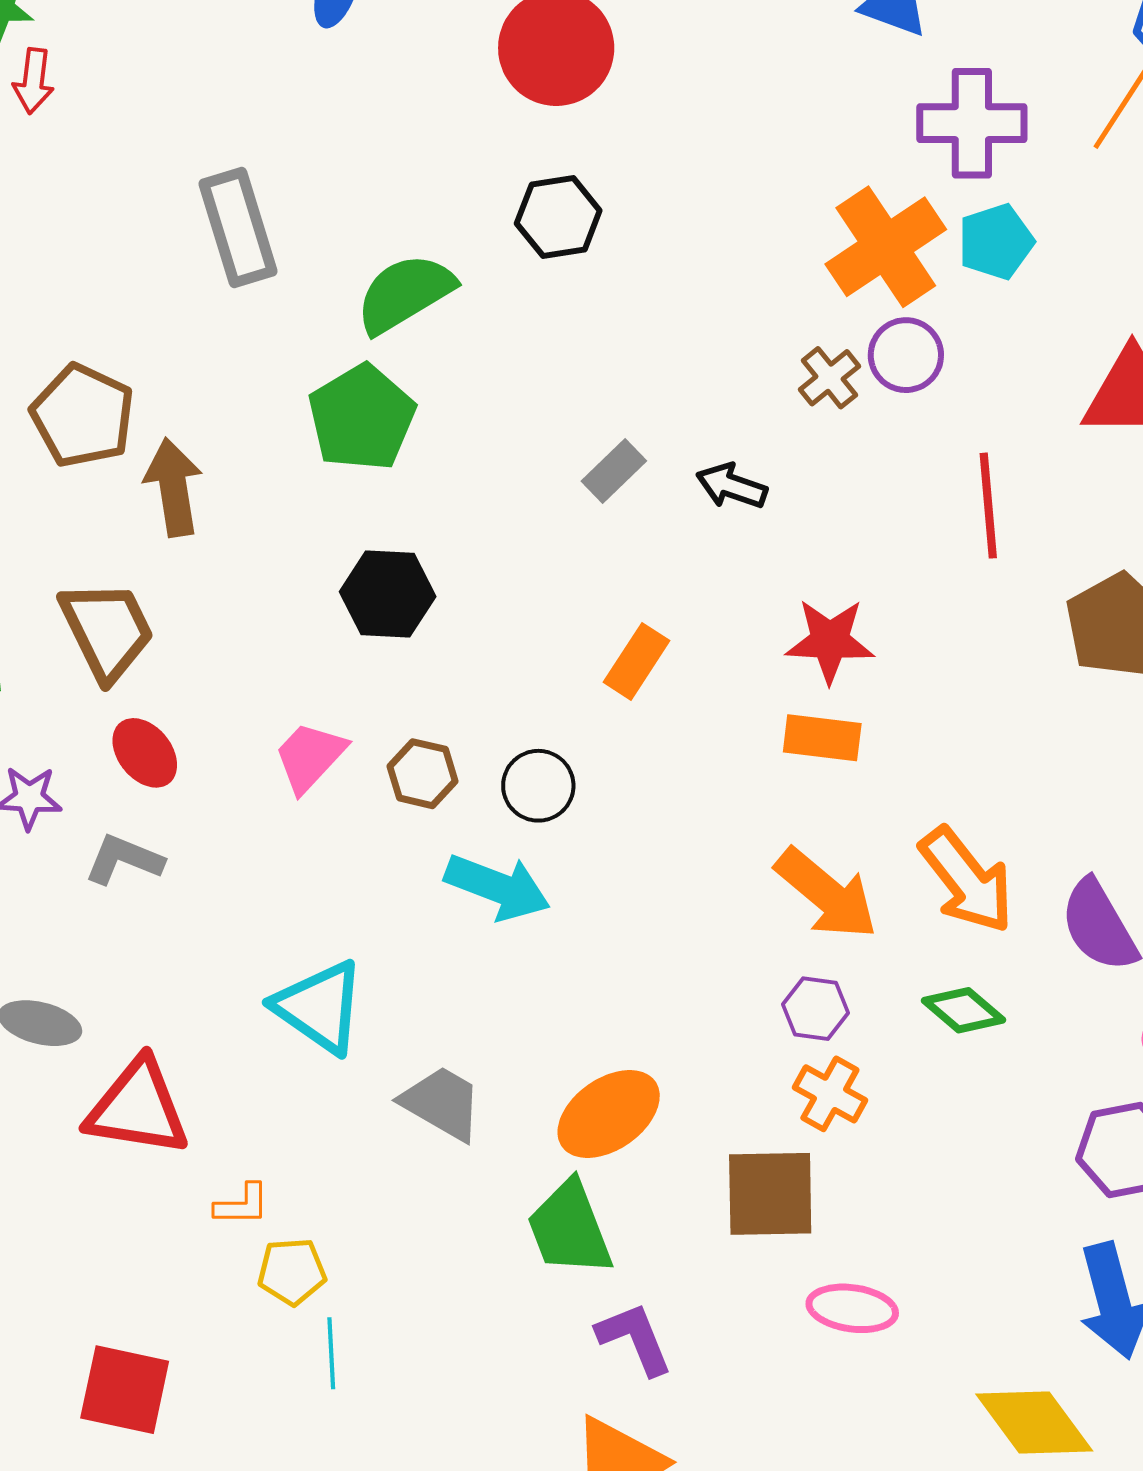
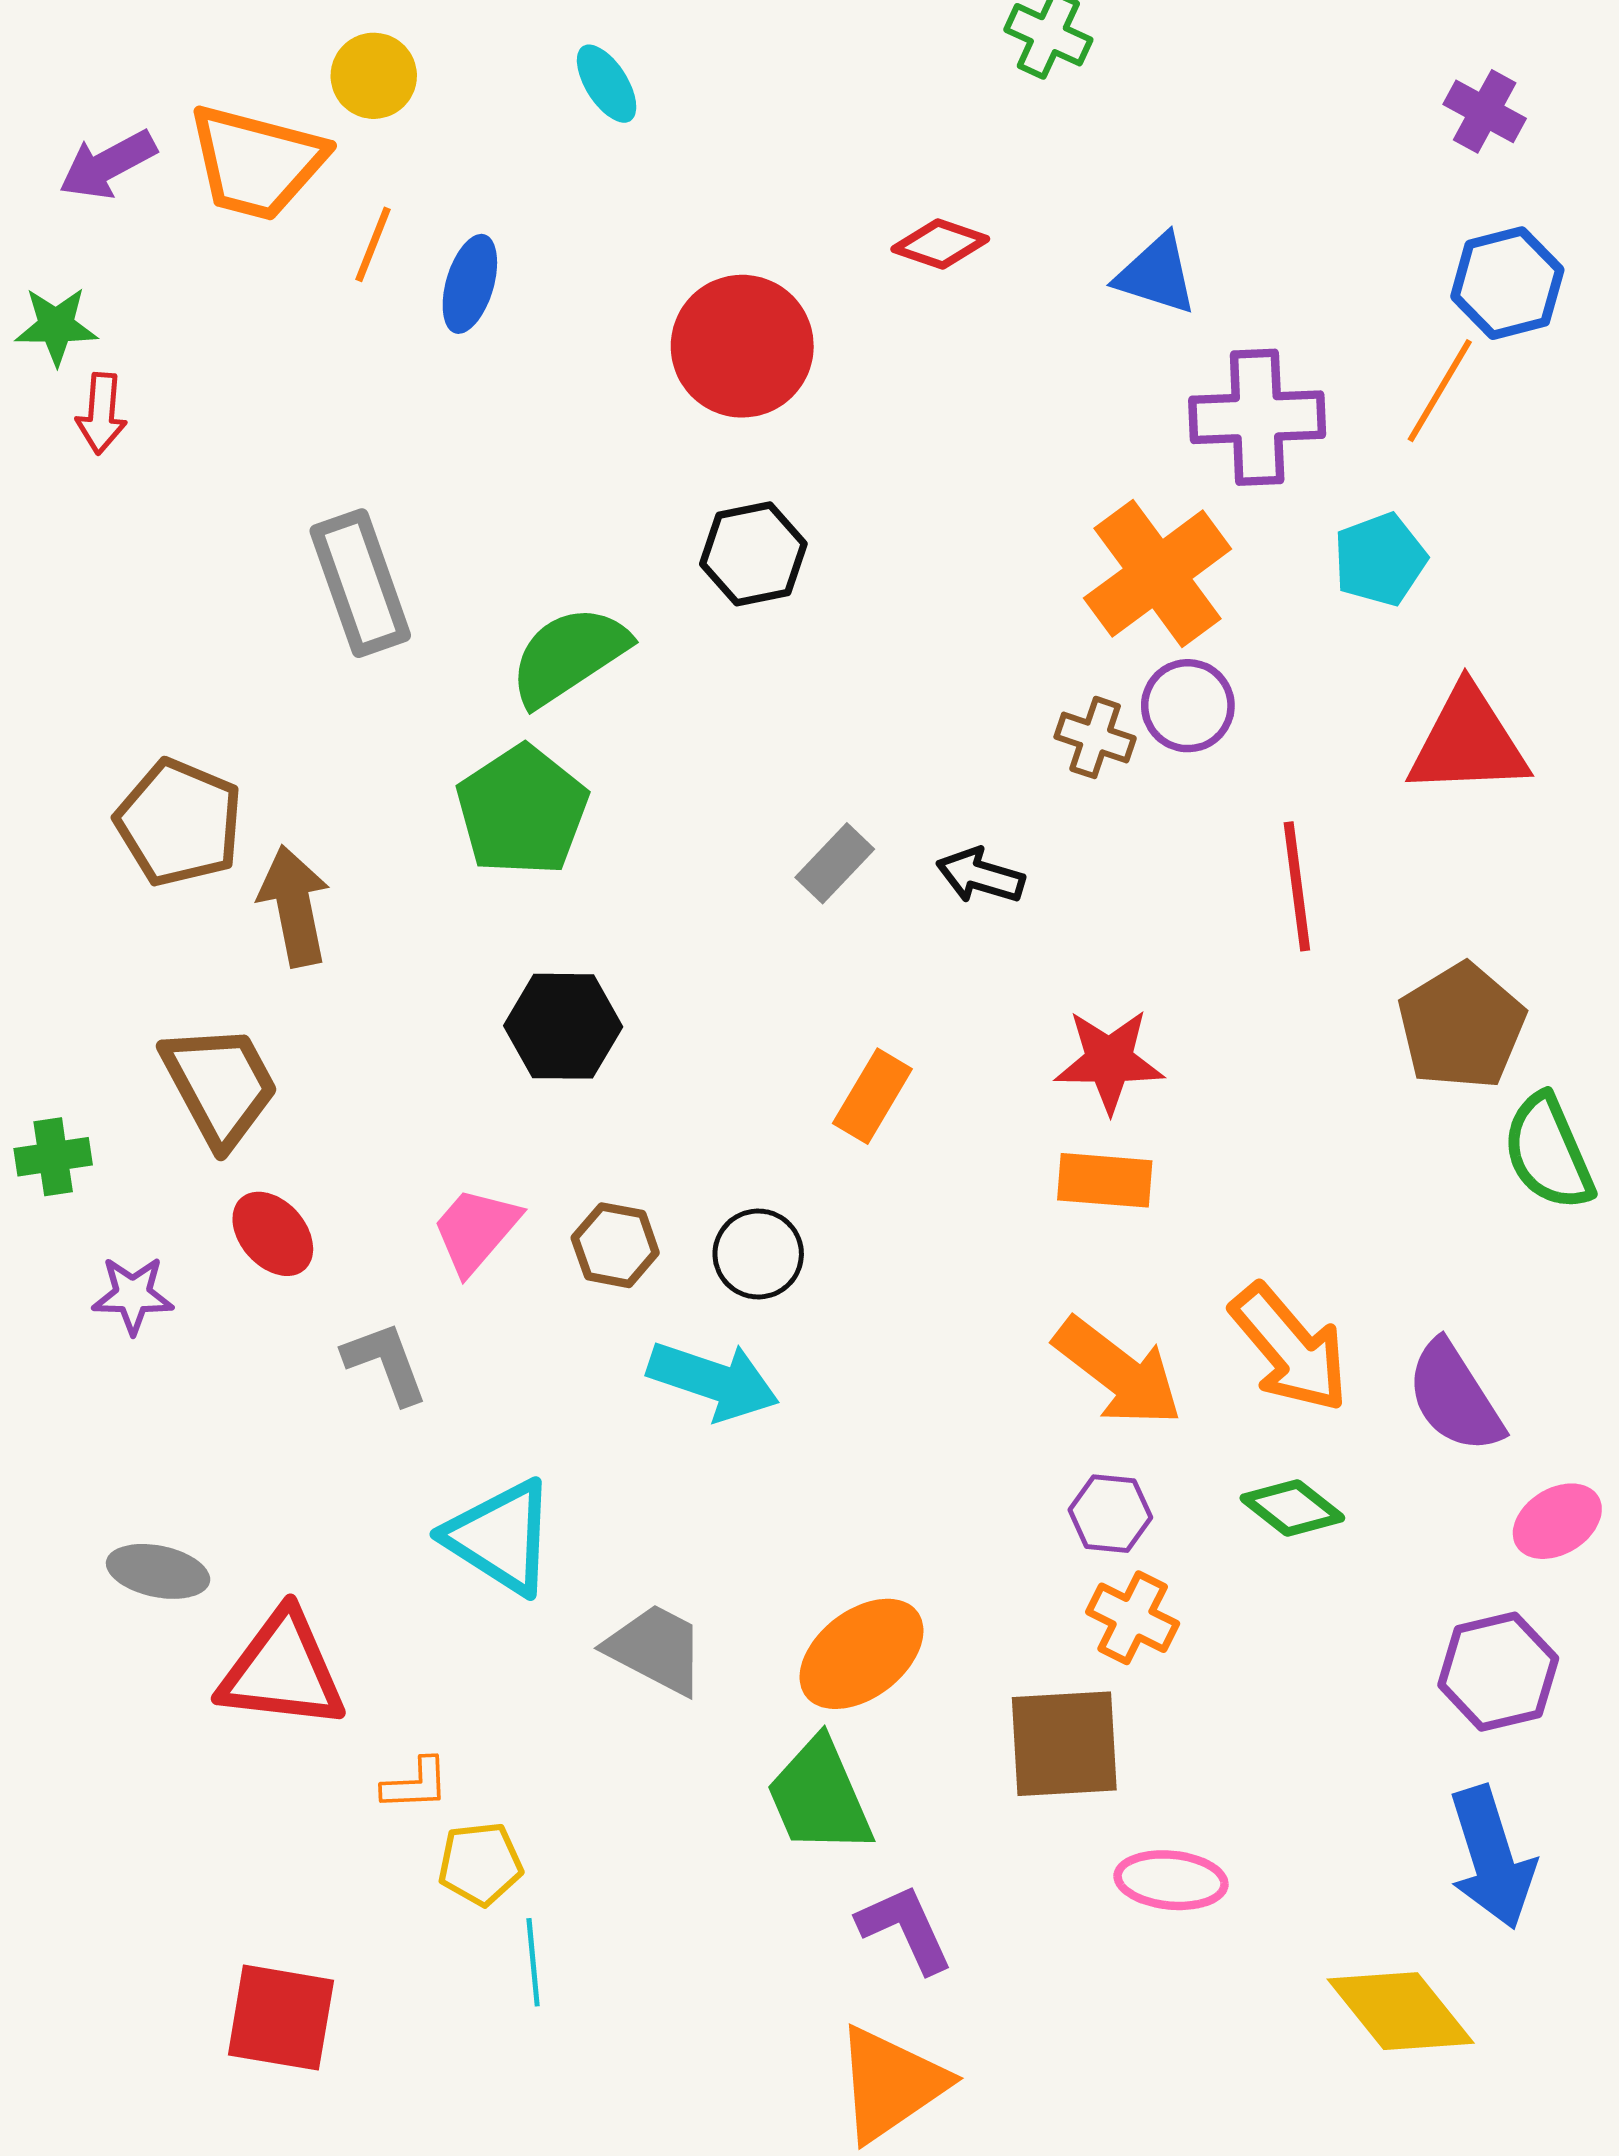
cyan pentagon: (996, 242) -> (1380, 559), moved
brown cross: (829, 378) -> (1095, 737), turned -30
gray L-shape: (124, 860) -> (386, 1363), moved, turned 50

